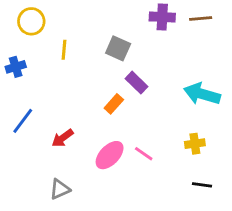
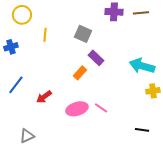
yellow cross: (195, 144) -> (153, 91), moved
pink ellipse: (110, 155) -> (77, 109), turned 30
gray triangle: (60, 189) -> (27, 136), moved

